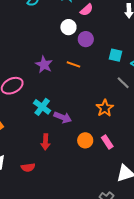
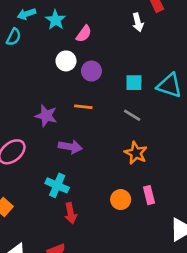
gray line: (123, 83) -> (132, 115), moved
cyan cross: (42, 107) -> (57, 185), moved
purple arrow: (63, 117) -> (70, 147), moved
pink rectangle: (107, 142) -> (149, 195), turned 32

